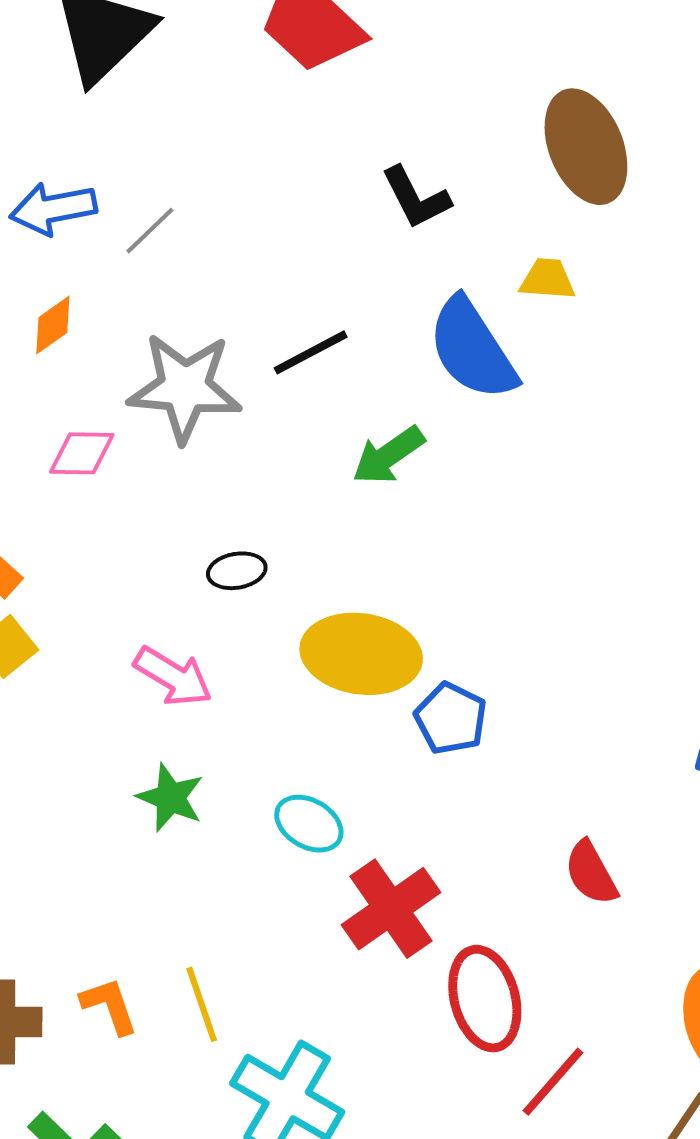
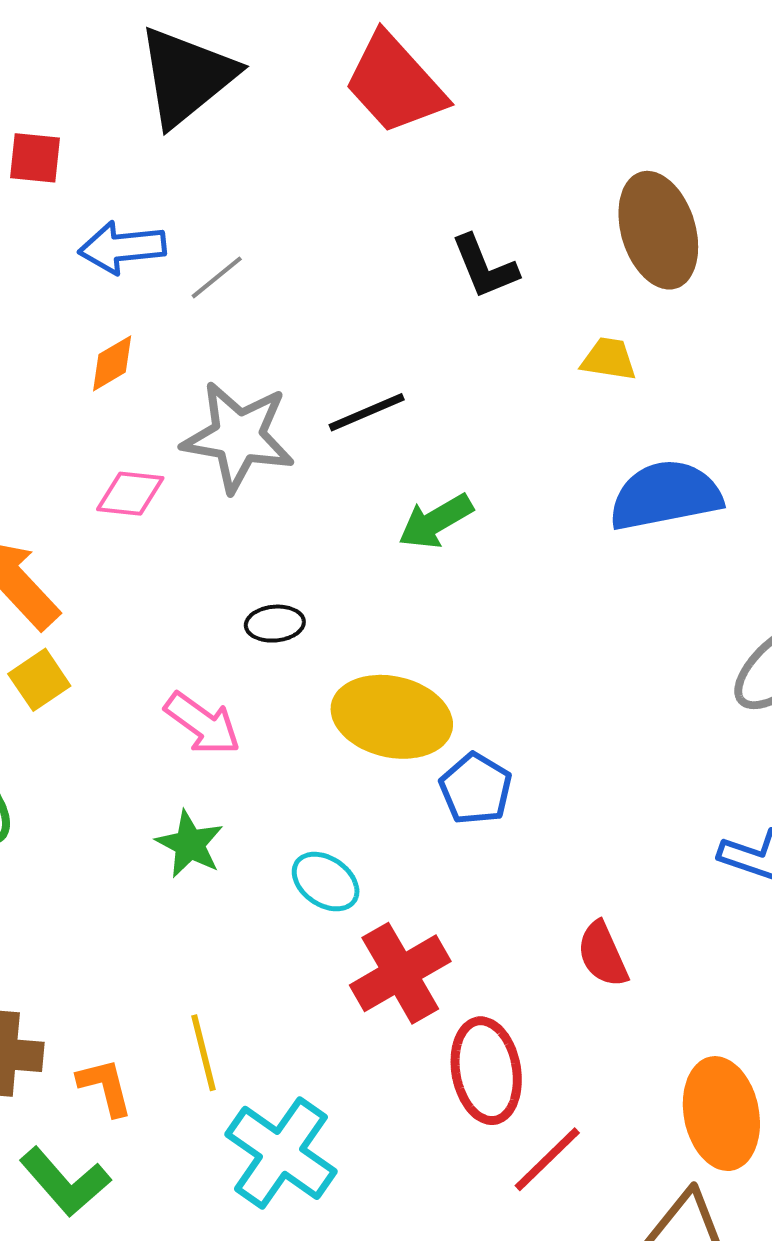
blue semicircle: (472, 349) -> (665, 495), moved, turned 107
orange L-shape: (109, 1006) -> (105, 1087), moved

